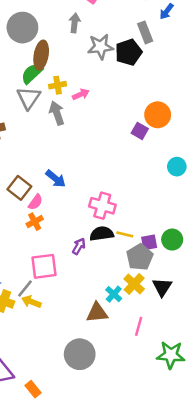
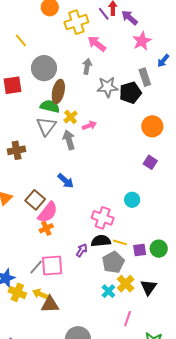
green semicircle: (32, 73) -> (50, 106), turned 54
yellow cross: (58, 85) -> (71, 117), turned -32
orange circle: (158, 115) -> (152, 126), moved
purple square: (140, 131) -> (150, 162), moved
cyan circle: (177, 167) -> (132, 200), moved
blue arrow: (56, 179) -> (66, 181), moved
pink semicircle: (35, 202) -> (48, 212), size x1.6
gray pentagon: (140, 257) -> (113, 262), moved
gray line: (25, 288) -> (36, 267), moved
brown triangle: (97, 313) -> (50, 304), moved

